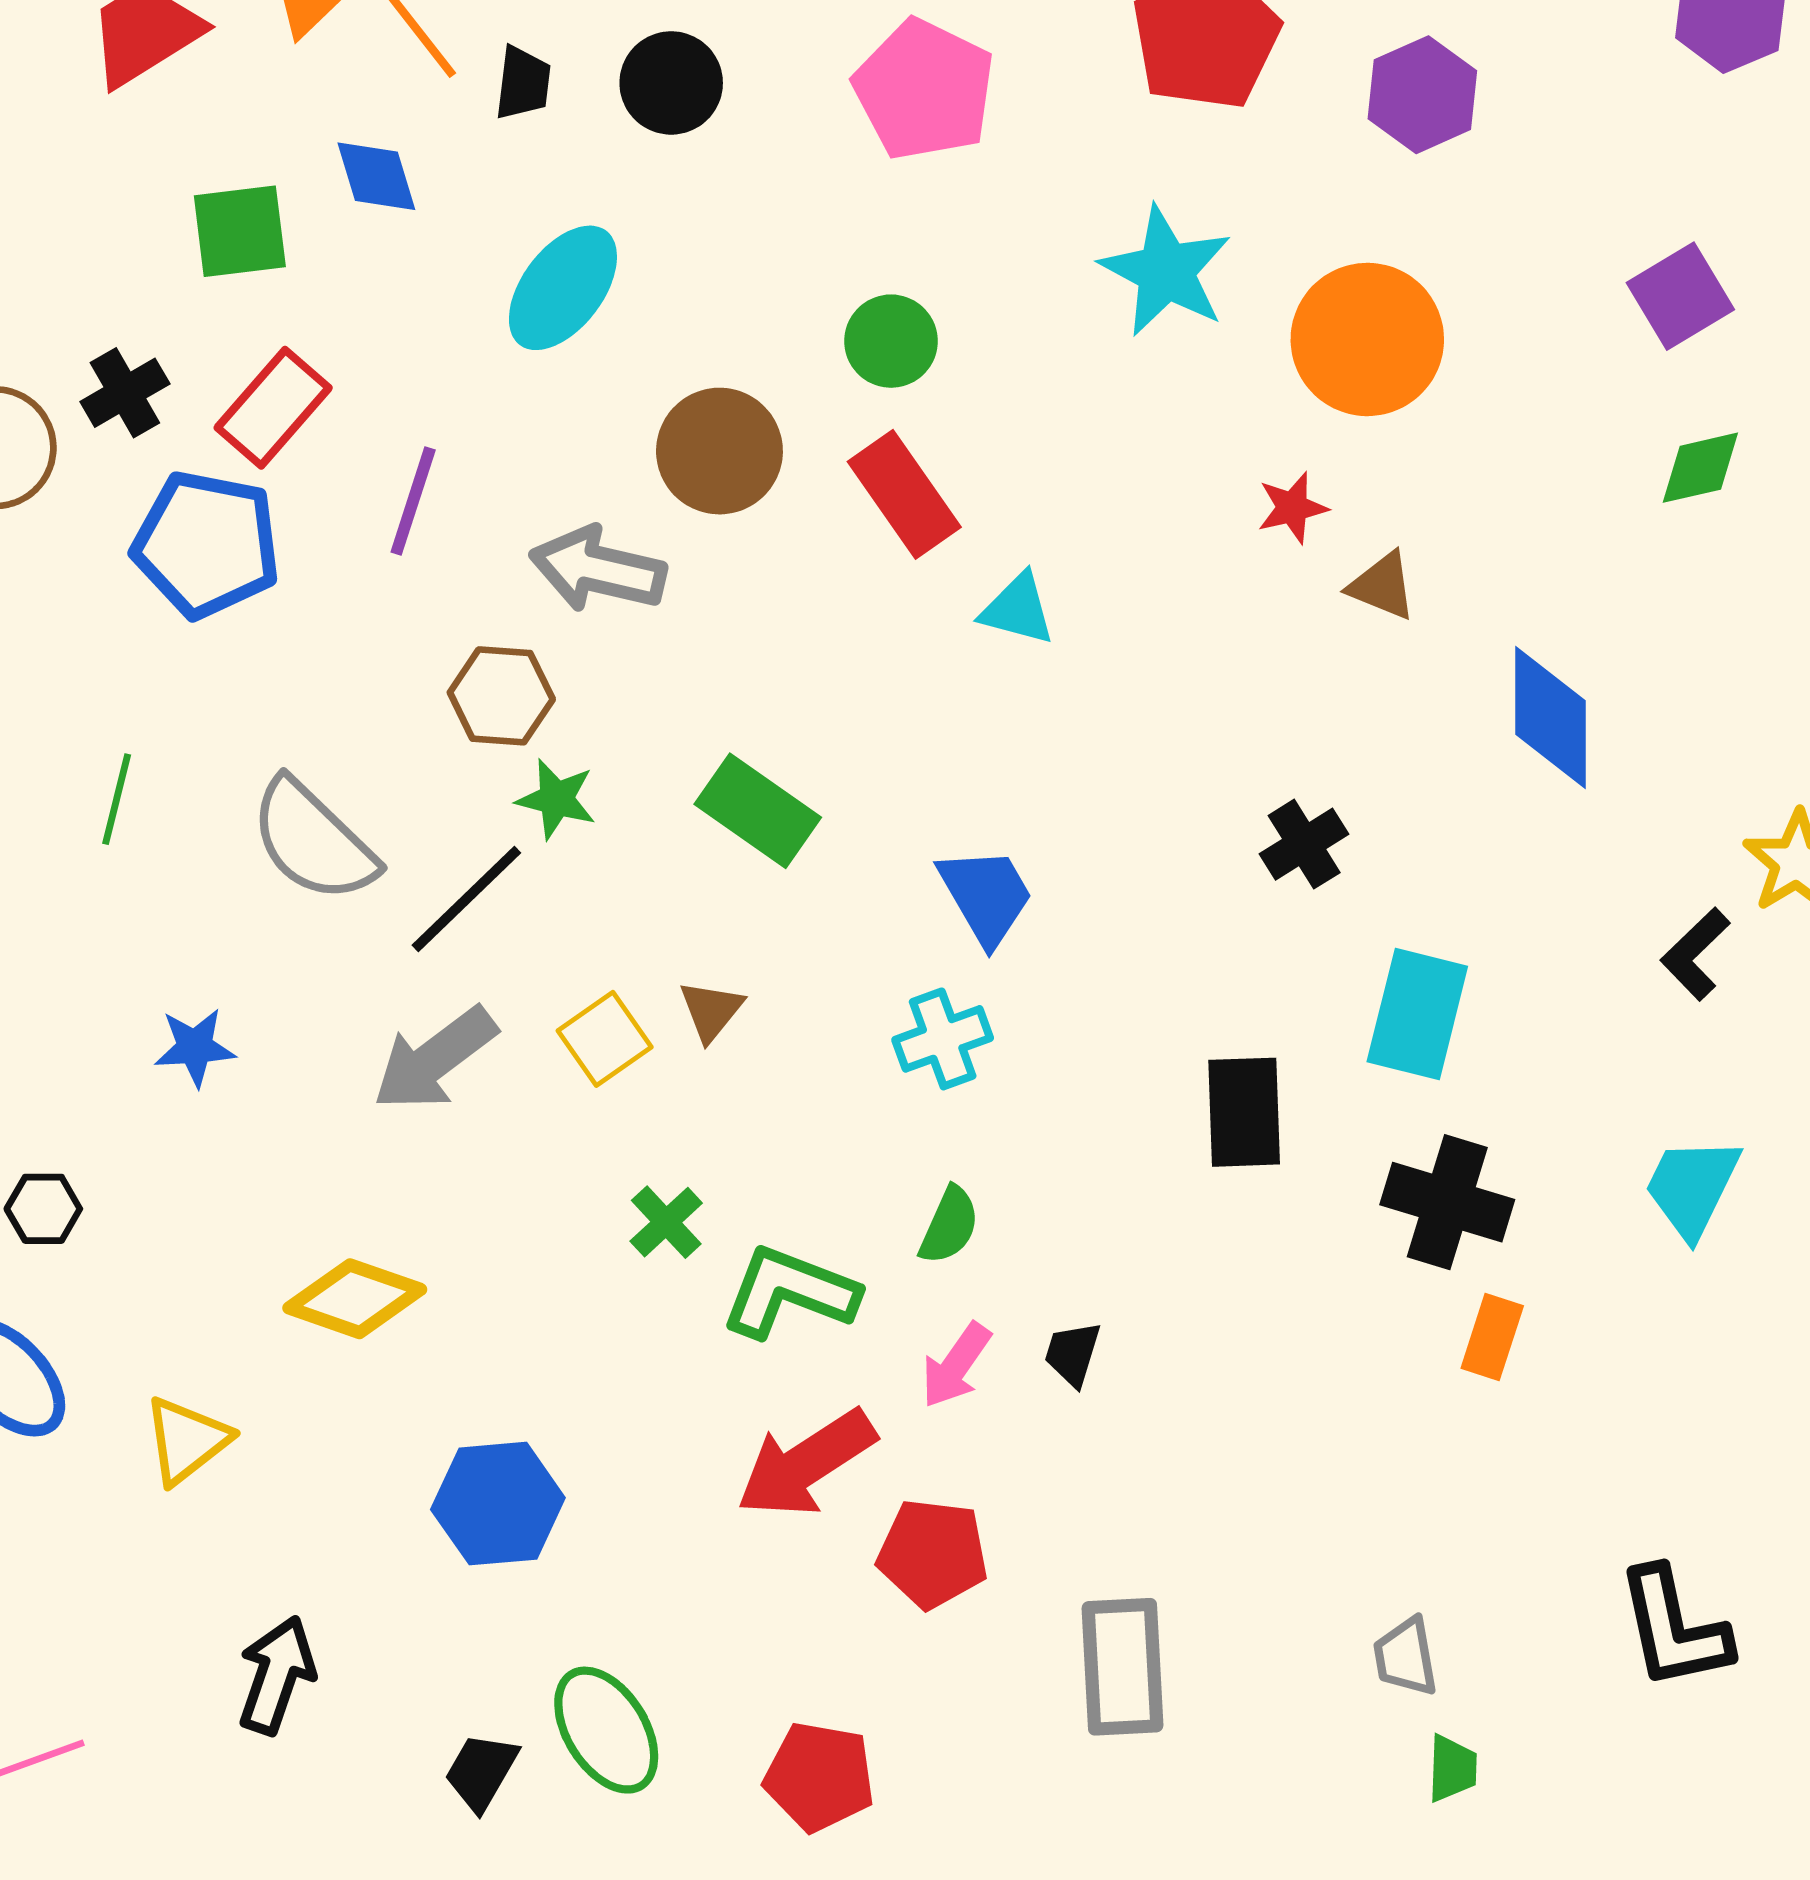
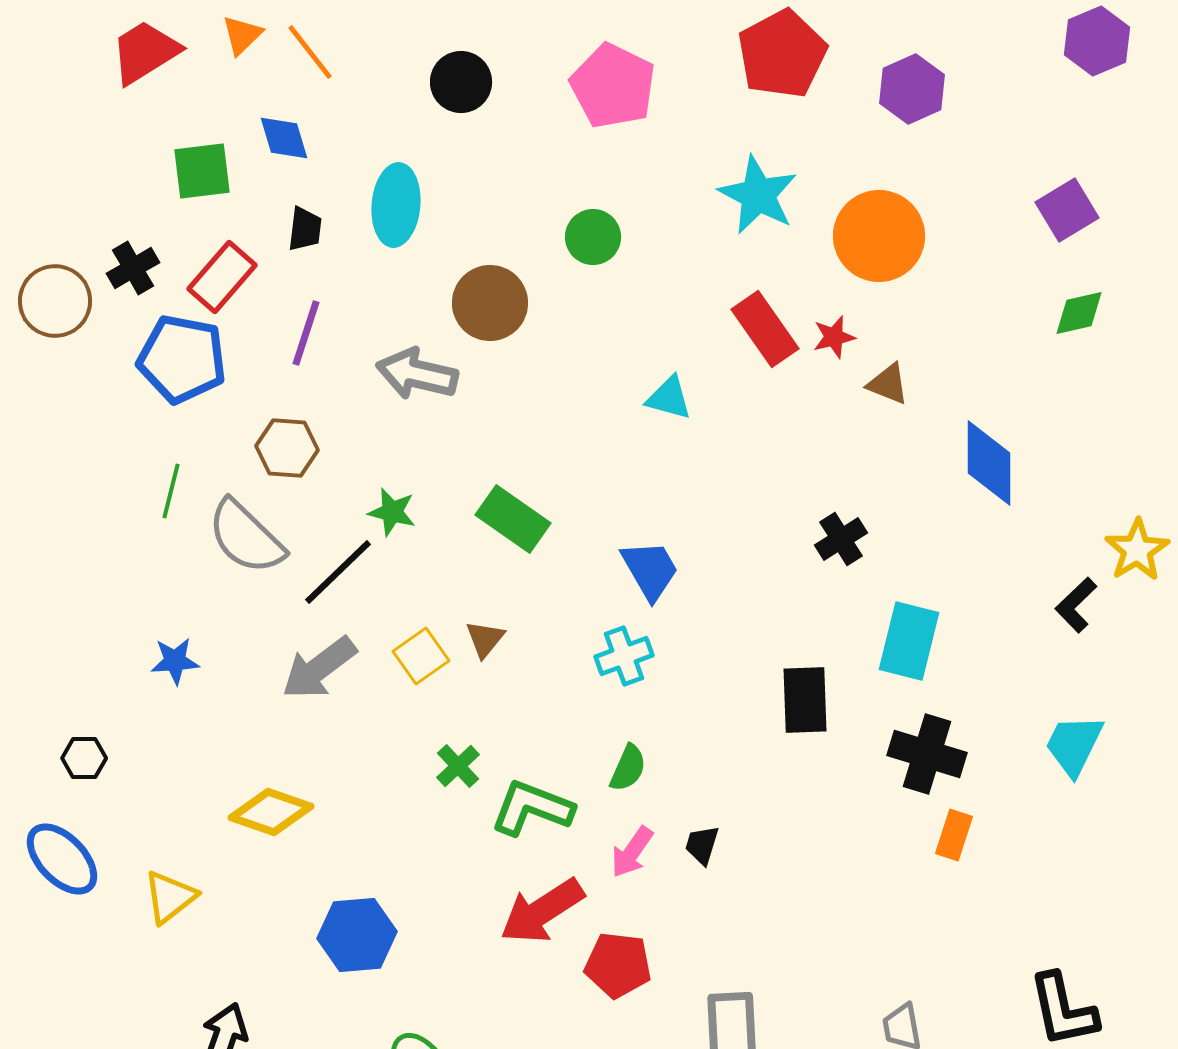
black trapezoid: (523, 83) -> (305, 229), moved
cyan ellipse: (563, 288) -> (396, 205), turned -32
red rectangle: (904, 494) -> (765, 329), moved
brown hexagon: (501, 696) -> (287, 448), moved
green line: (117, 799) -> (171, 491), moved

